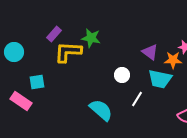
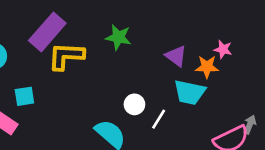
purple rectangle: (54, 34) -> (47, 32), size x1.8
green star: (91, 38) -> (118, 37), moved
white circle: (122, 75) -> (134, 104), moved

